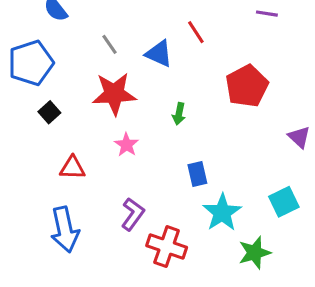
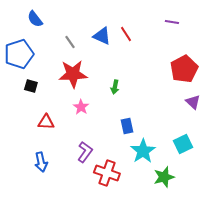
blue triangle: (159, 54) -> (102, 36), moved
red pentagon: (247, 86) -> (184, 69), moved
black square: (49, 112) -> (31, 86), turned -32
blue arrow: (65, 230) -> (41, 162), size x0.7

